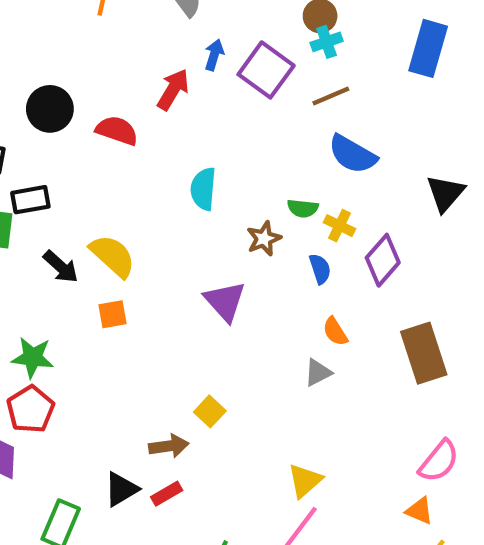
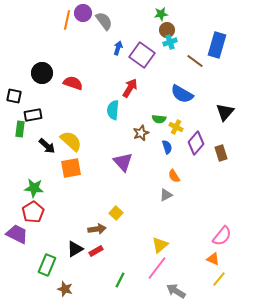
red arrow: (173, 89) -> (130, 88), moved
brown line: (331, 96) -> (195, 61), moved, turned 60
orange square: (113, 314) -> (71, 168), size x1.5
brown rectangle: (424, 353) -> (221, 153), moved, size x0.6

